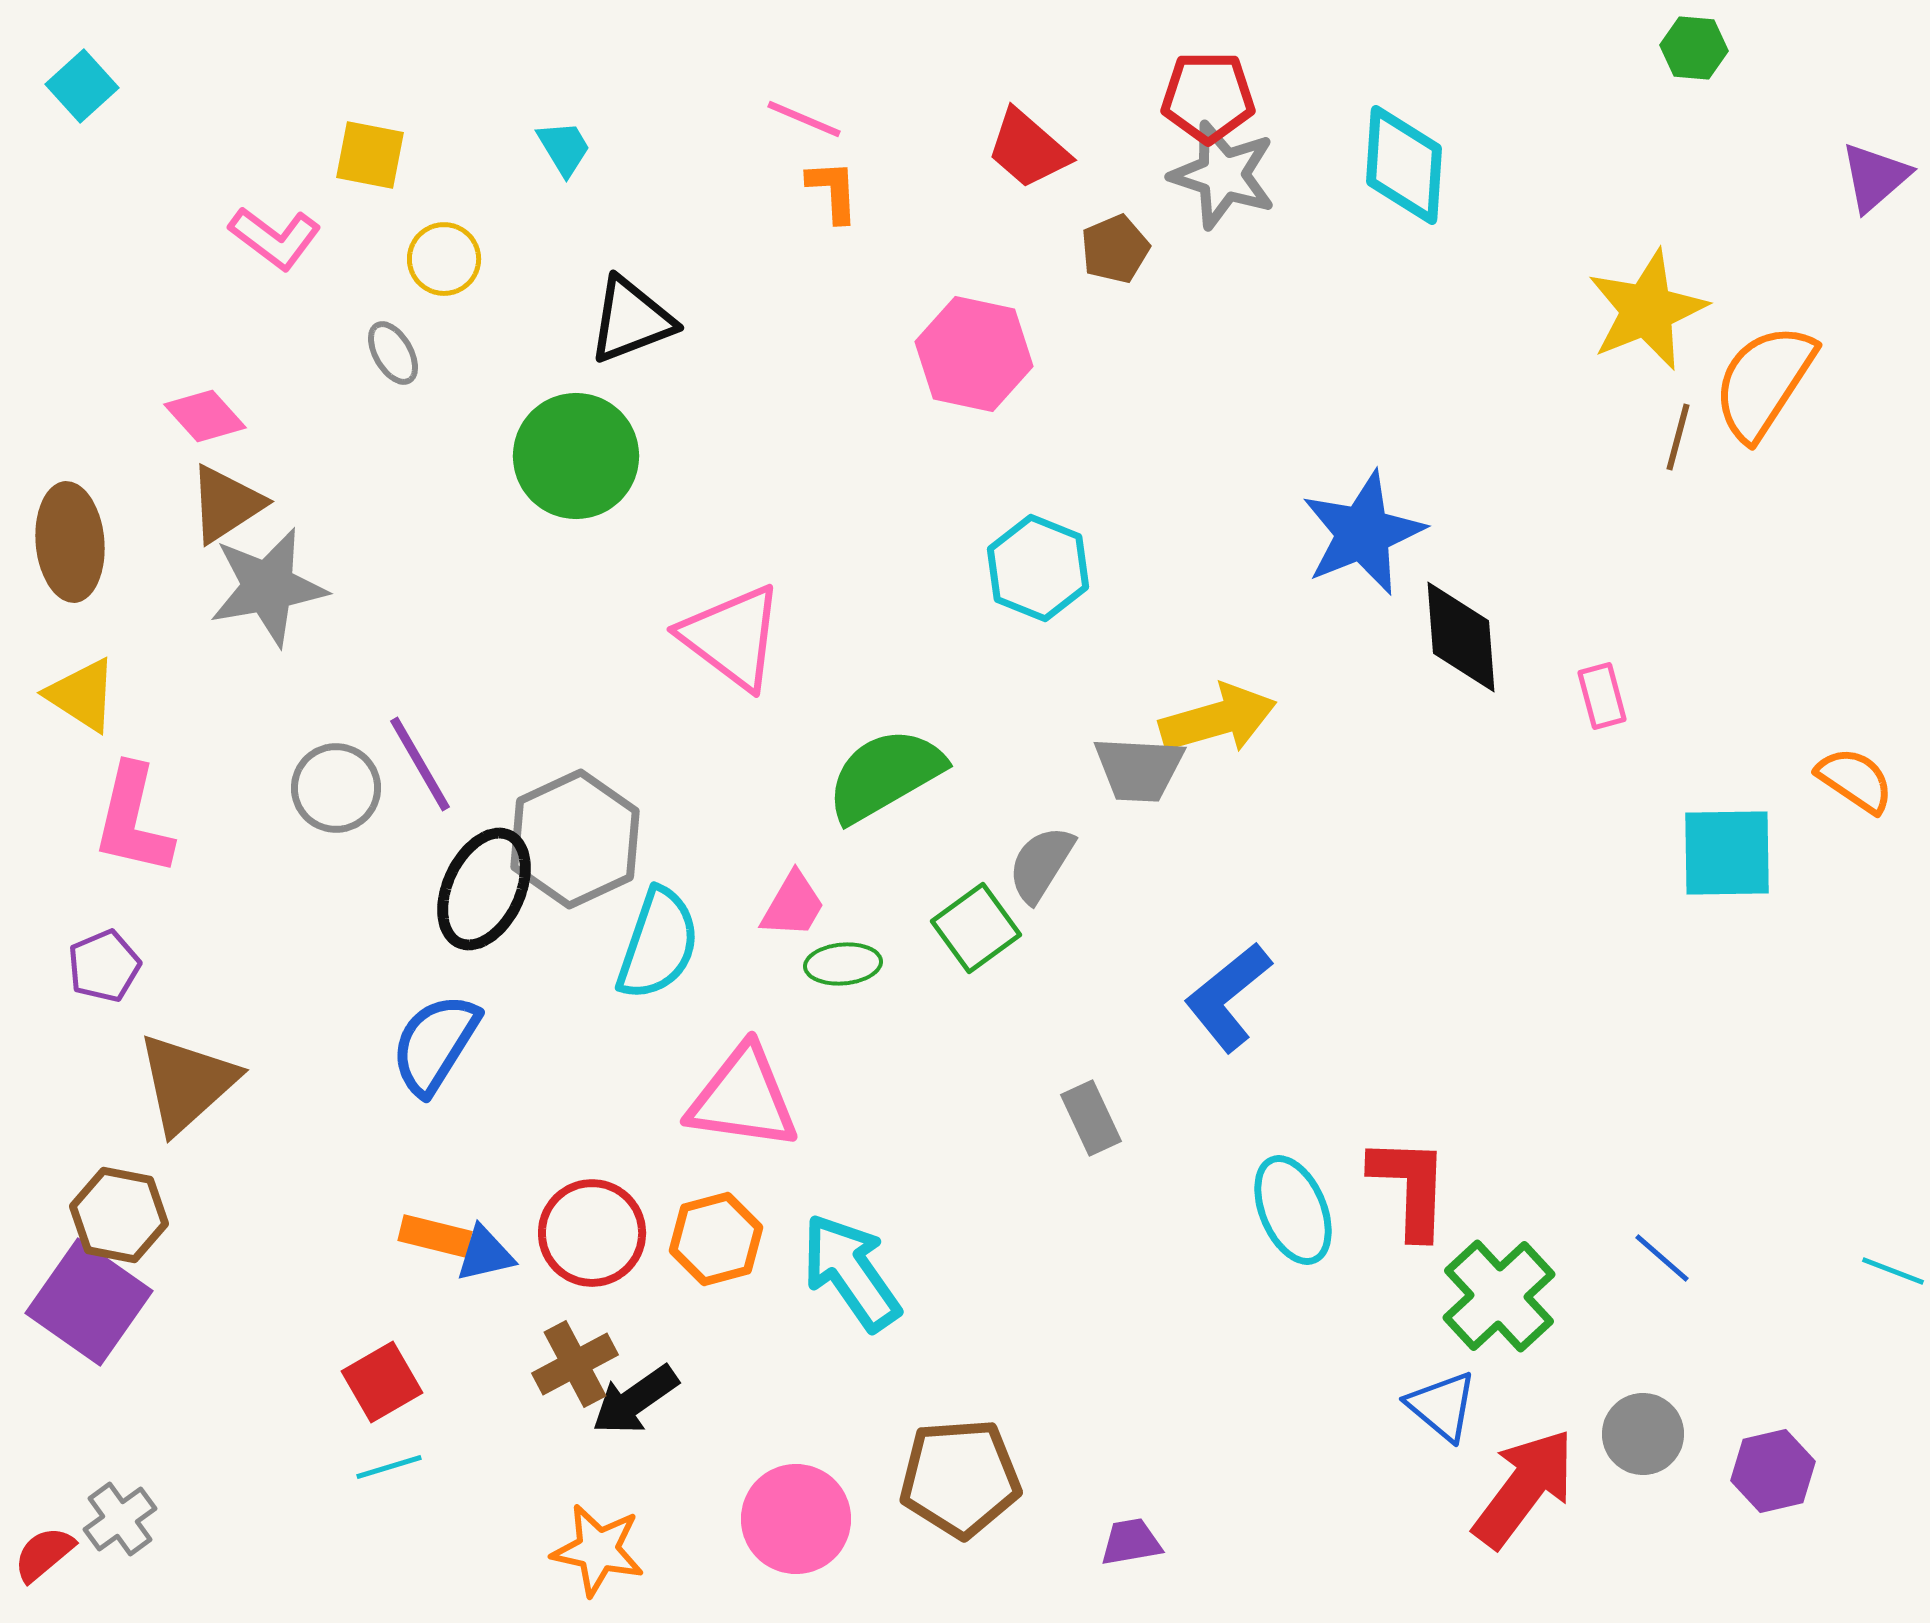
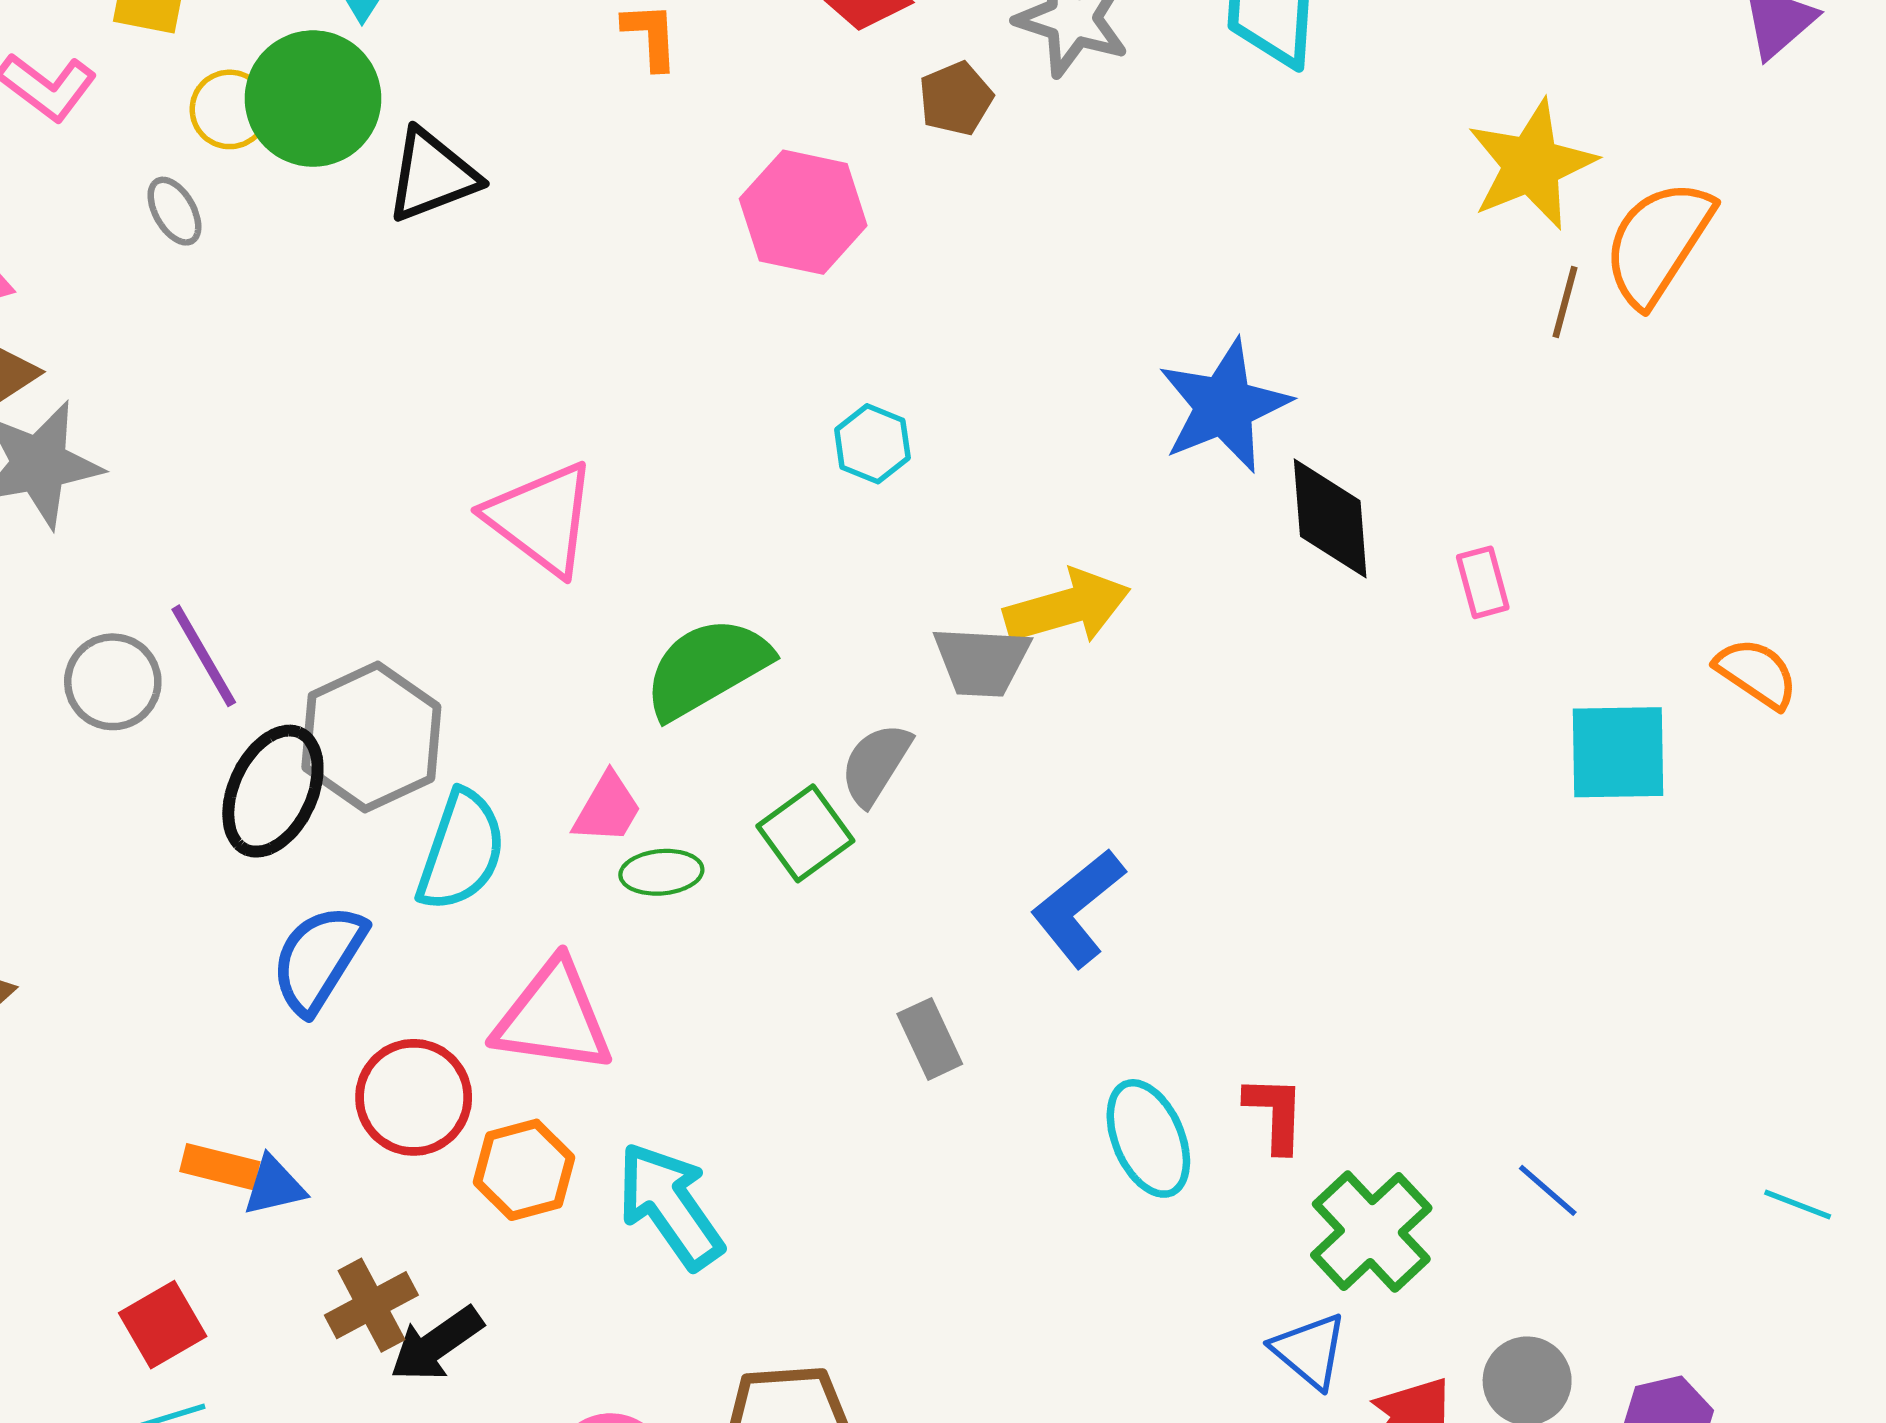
green circle: (576, 456) -> (313, 99), moved
cyan hexagon: (1038, 568) -> (872, 444), size x0.7
blue semicircle: (435, 1044) -> (318, 959), moved
red L-shape: (1410, 1187) -> (1275, 1114), size x0.7
red circle: (592, 1233) -> (414, 1097), moved

